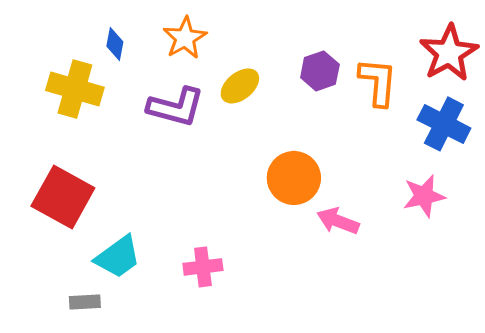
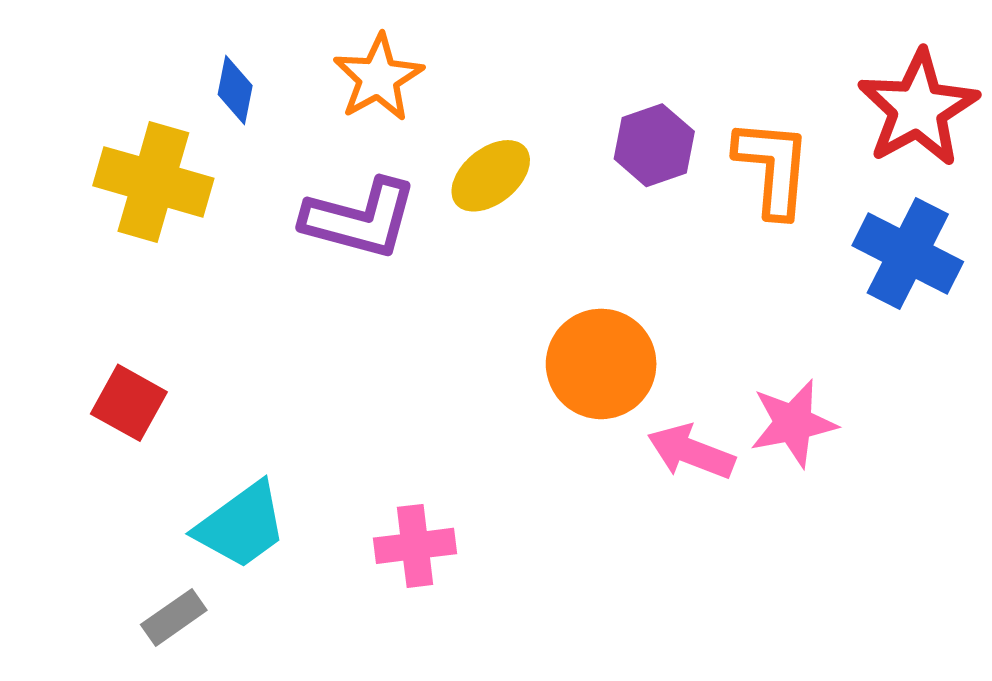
pink star: (424, 196) -> (793, 423), moved
red square: (63, 197) -> (129, 403), size x0.6
gray rectangle: (85, 302) -> (174, 617), turned -32

